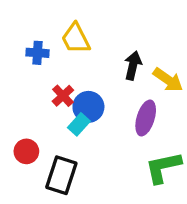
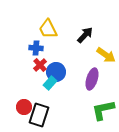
blue cross: (38, 53) -> (36, 48), moved
black arrow: (133, 66) -> (85, 35), moved, turned 30
red circle: (26, 151) -> (24, 107), moved

